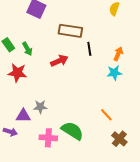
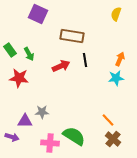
black line: (89, 49) -> (85, 60), moved
brown cross: (119, 139) -> (113, 139), moved

